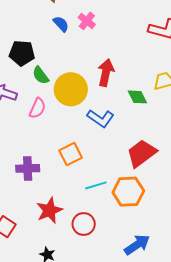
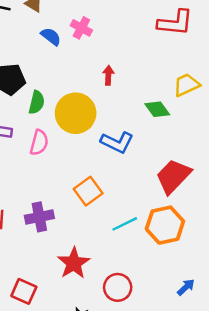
red arrow: (106, 73) -> (108, 75), moved, size x0.6
green semicircle: (41, 75) -> (37, 102), turned -120
red circle: (84, 224) -> (118, 287), moved
blue arrow: (137, 245) -> (186, 287), size x0.6

